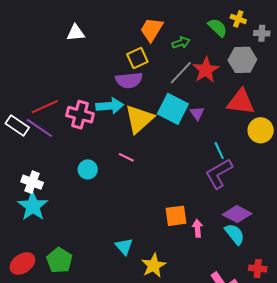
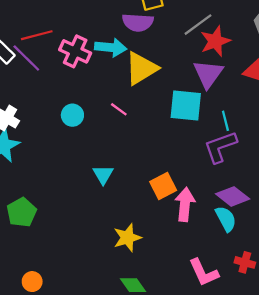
red star: (206, 70) -> (215, 41), moved
cyan square: (173, 109) -> (186, 105), moved, turned -32
purple triangle: (197, 113) -> (208, 74), size x1.8
orange square: (176, 216) -> (163, 186), turned -30
pink arrow: (197, 228) -> (185, 204), size x1.6
cyan triangle: (124, 246) -> (103, 175), moved

